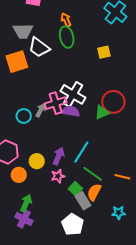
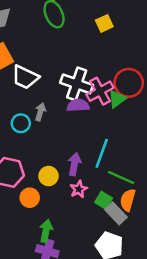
white trapezoid: (39, 47) -> (25, 77), moved
pink cross: (56, 103) -> (100, 91), moved

